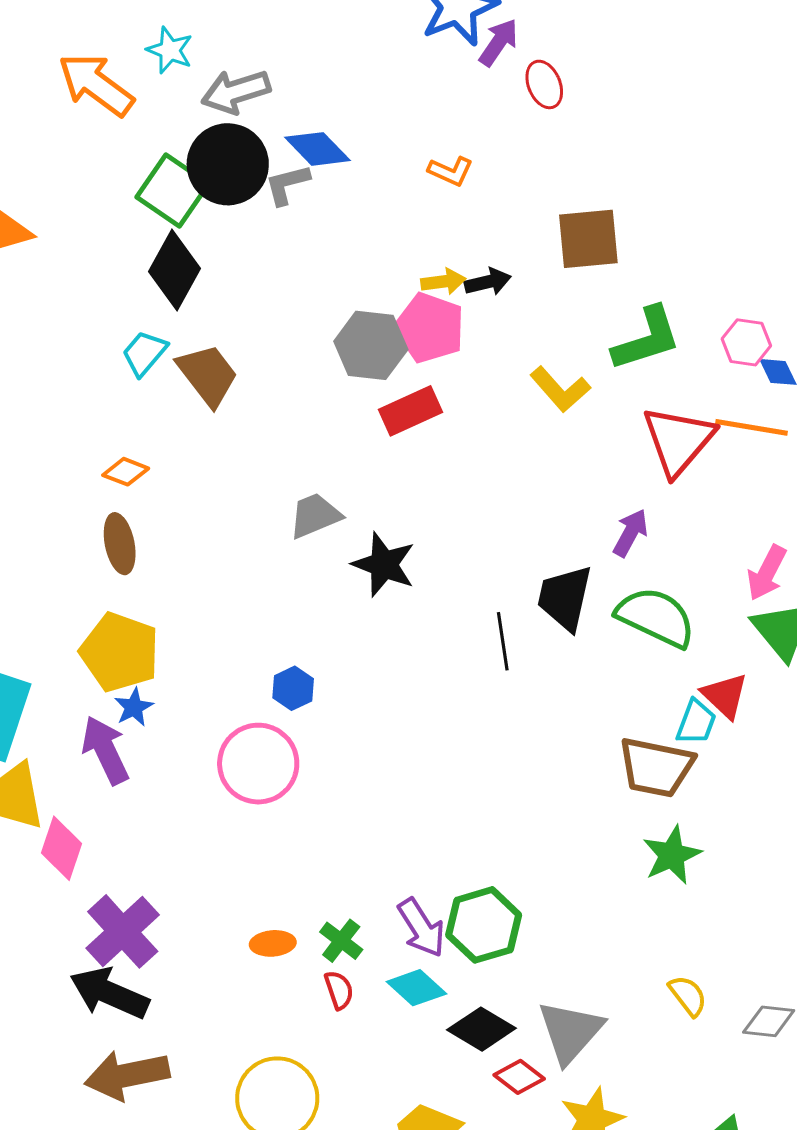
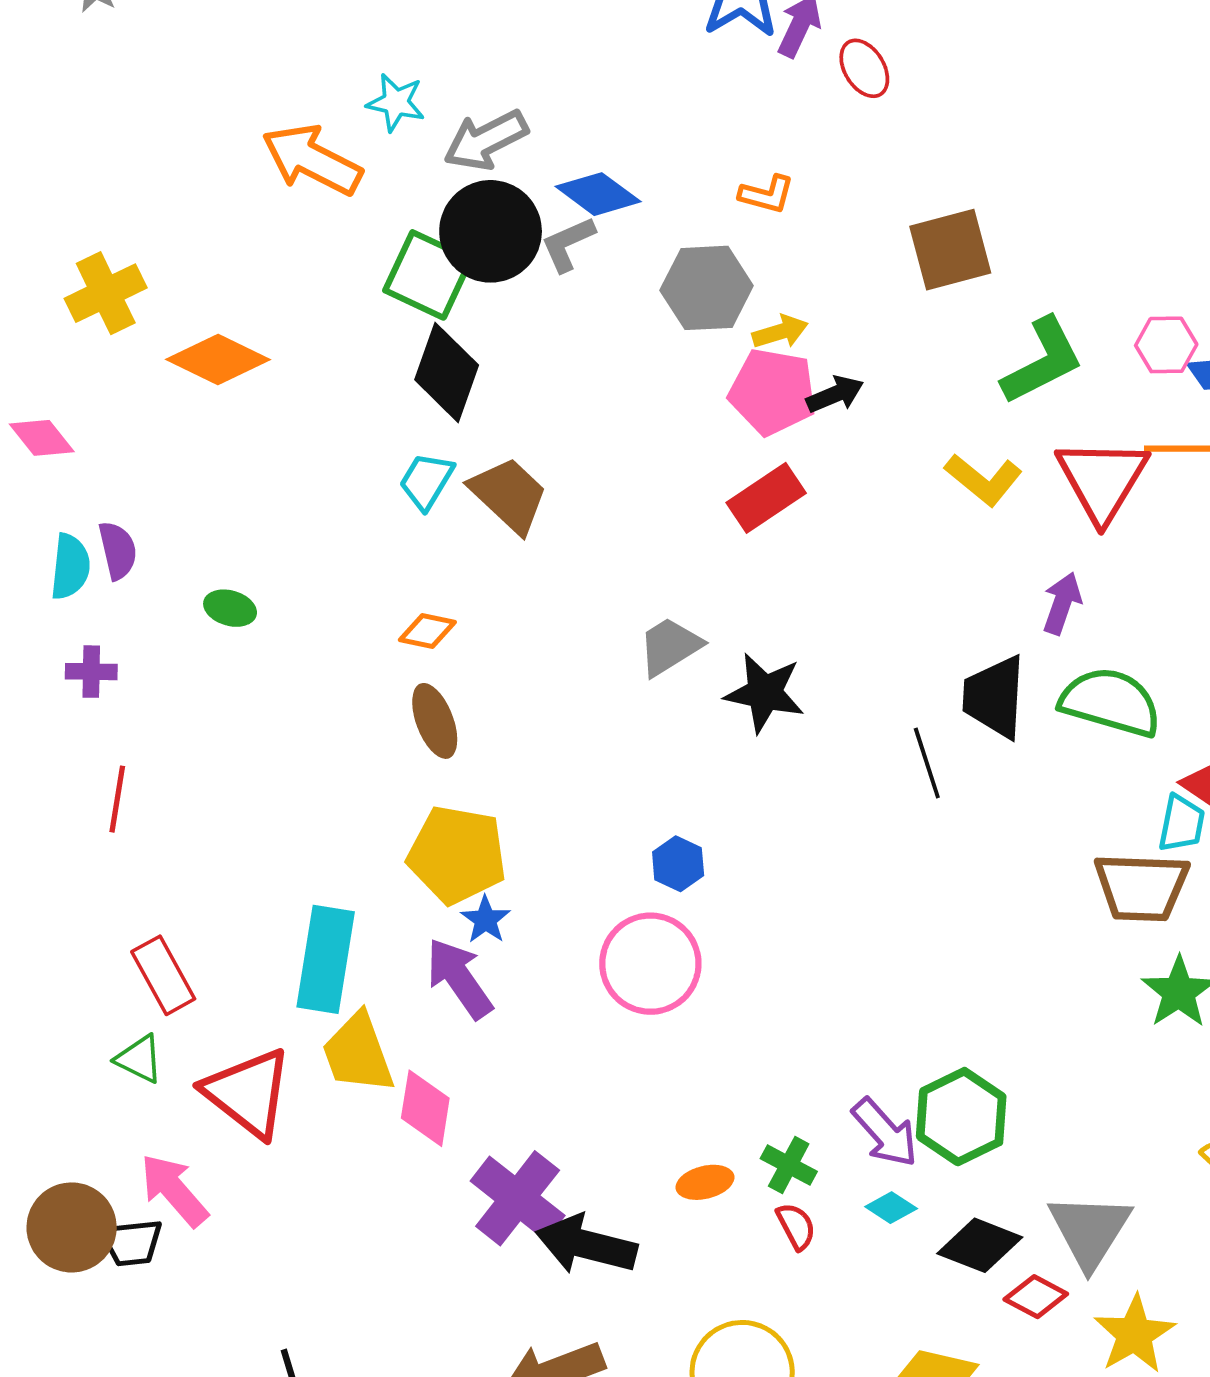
black arrow: (488, 282) -> (835, 394), moved
gray hexagon: (371, 345) -> (707, 288), moved
yellow L-shape: (560, 389) -> (984, 480), moved
cyan diamond: (416, 988) -> (891, 1208), size x0.7
black arrow: (109, 993) -> (586, 1245), moved

